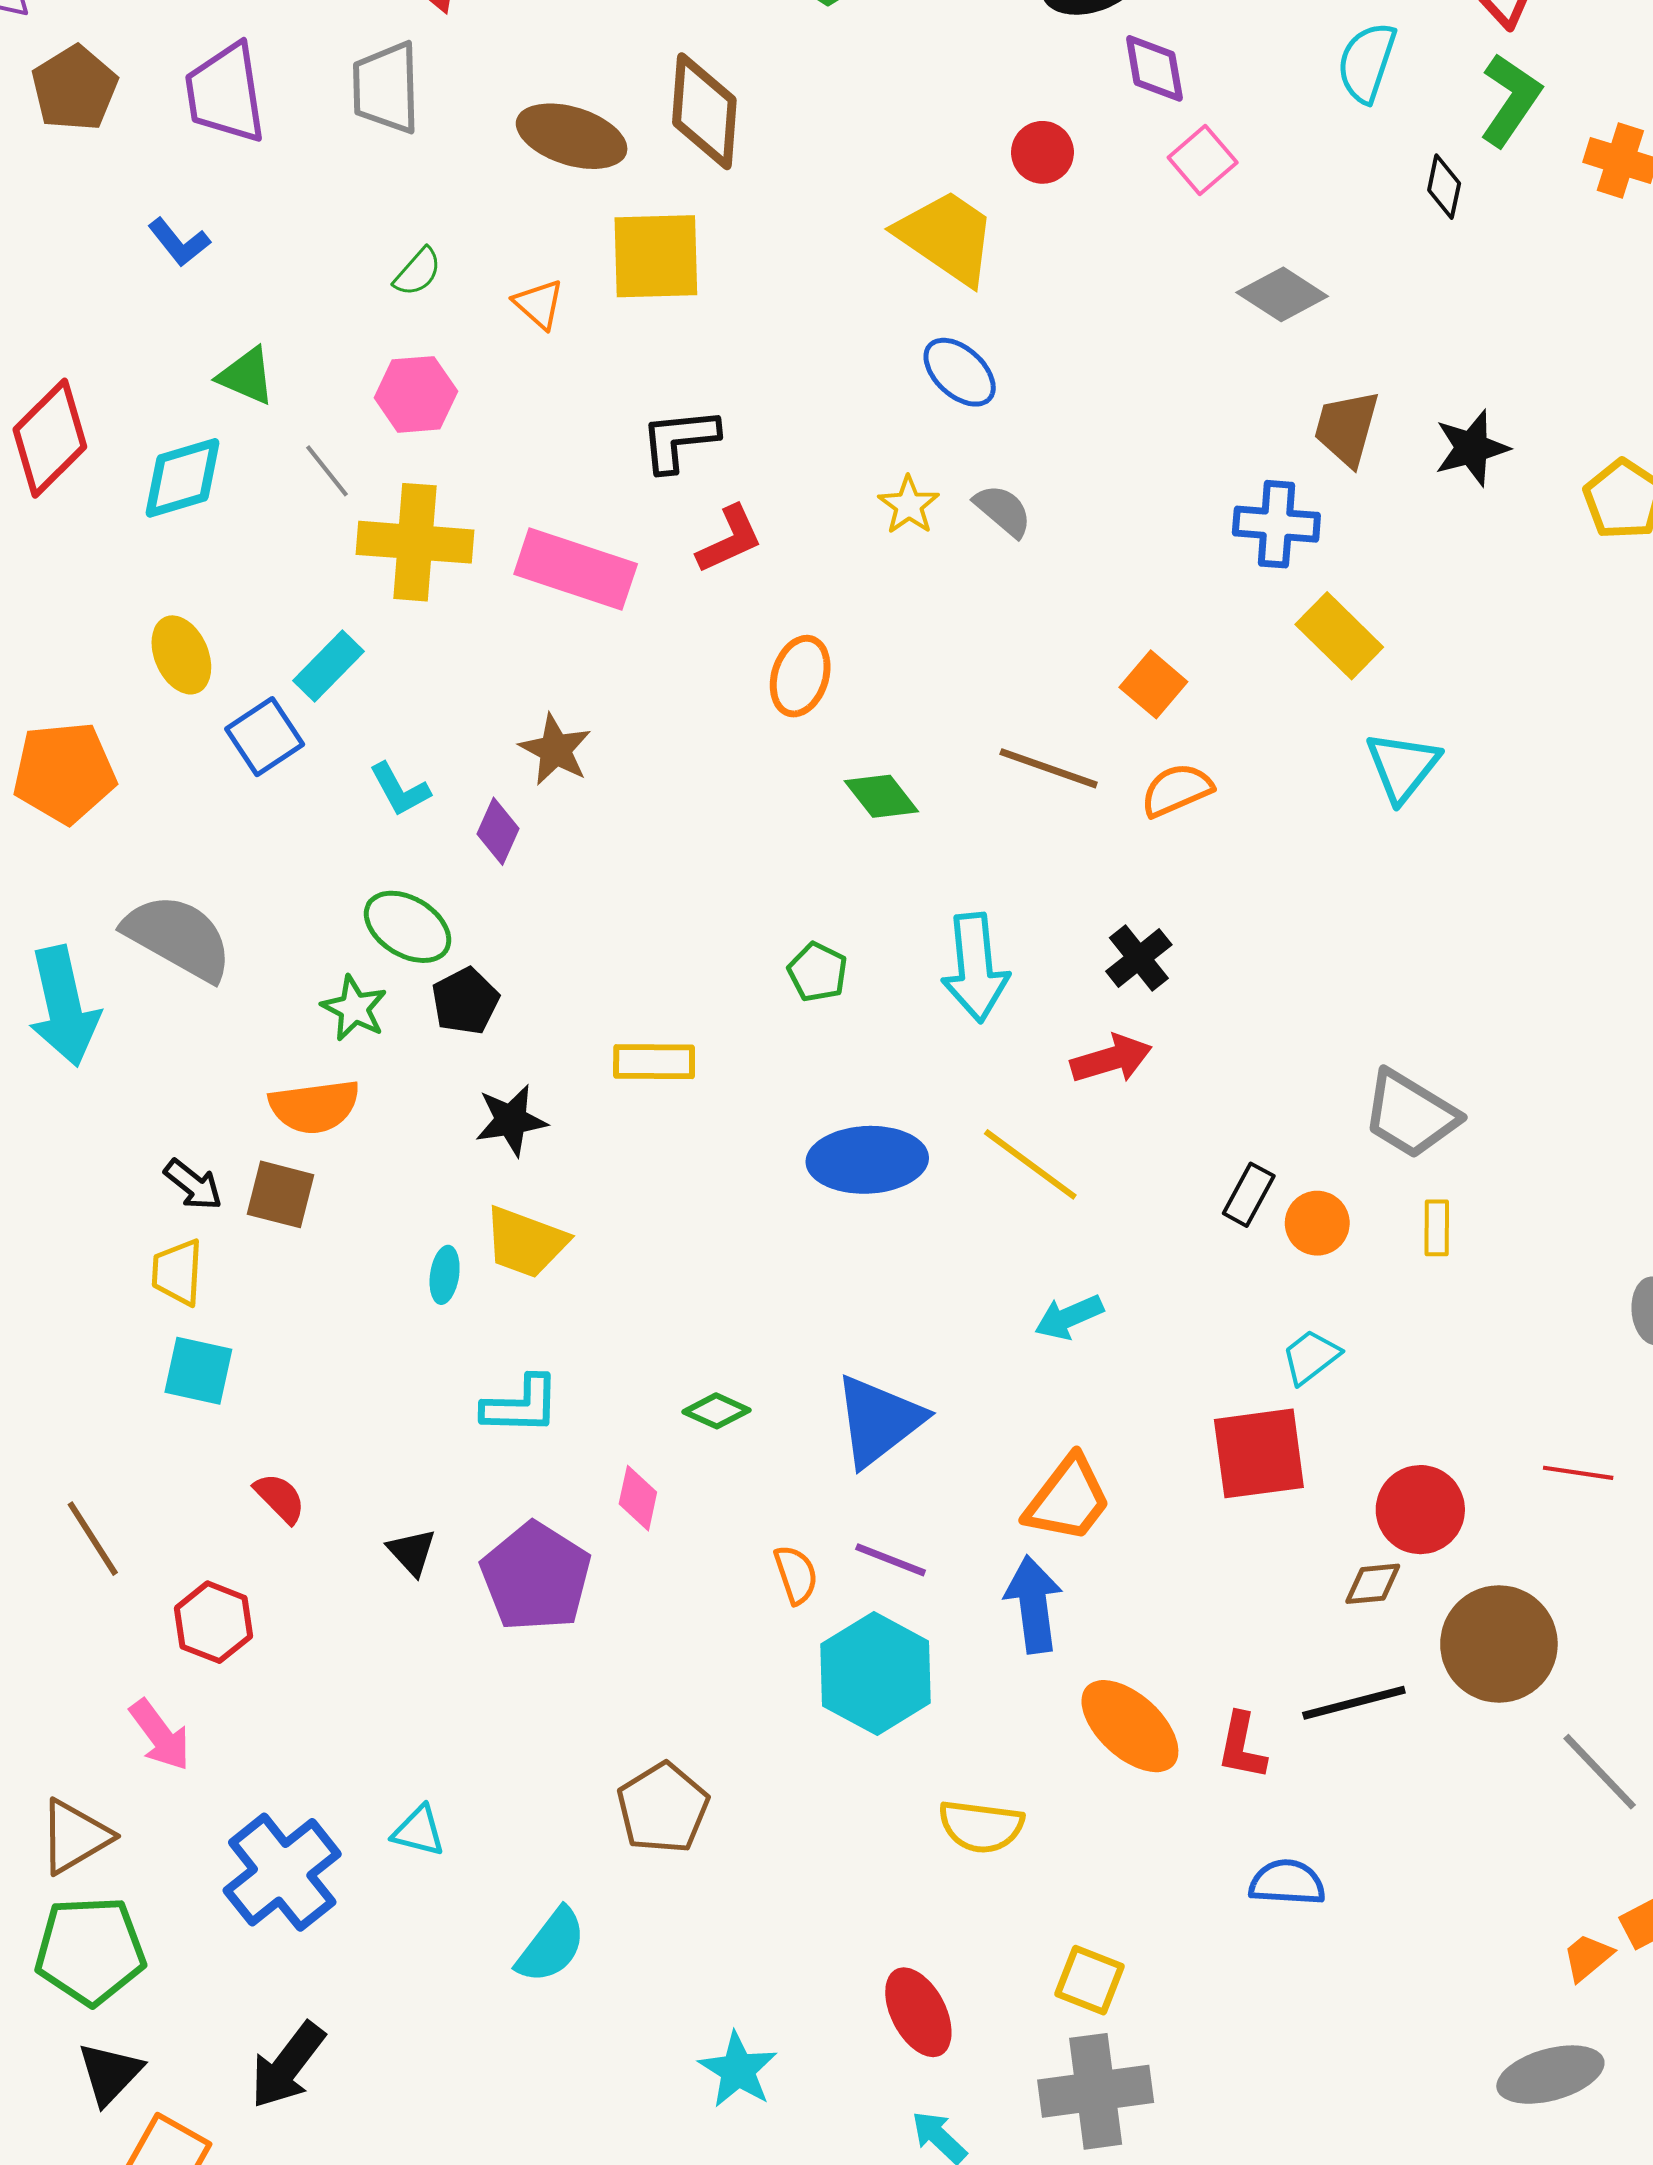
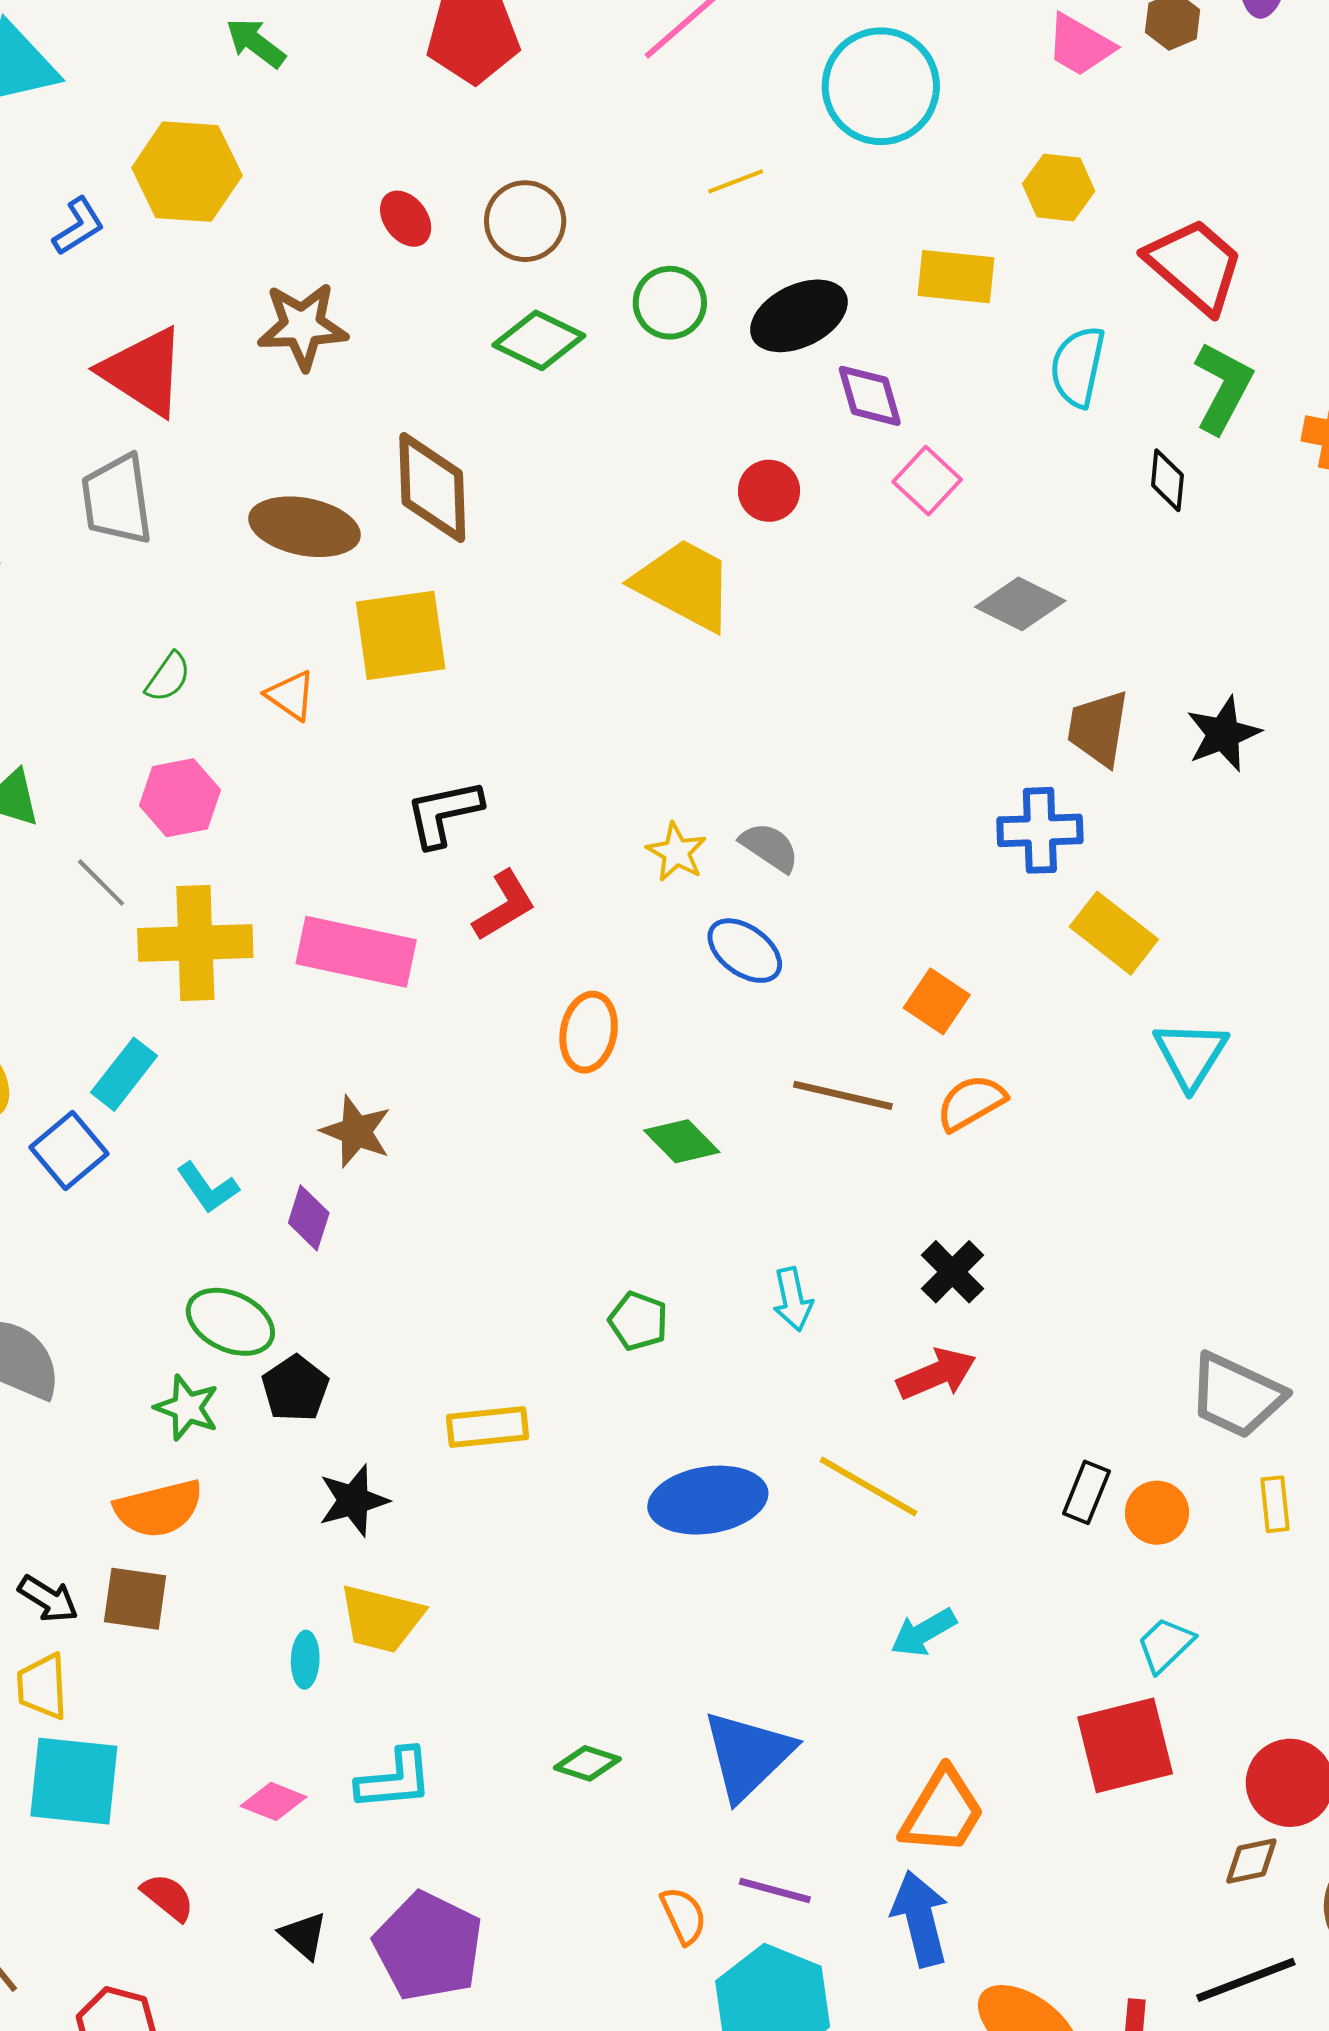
blue ellipse: (960, 372) -> (745, 951), moved
cyan arrow: (975, 968) -> (793, 1299), size x0.6
cyan square: (198, 1371) -> (74, 1781), size x1.4
pink diamond: (638, 1498) -> (274, 1801), moved, turned -74

